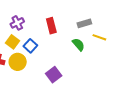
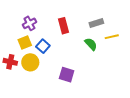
yellow line: (99, 37) -> (112, 37), turned -32
yellow square: (12, 42) -> (25, 42), turned 32
purple square: (54, 75) -> (67, 75), turned -35

